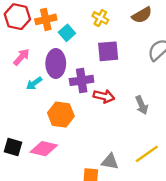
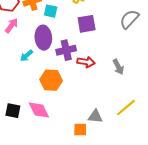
cyan square: (67, 33) -> (51, 11), turned -32
pink arrow: (21, 57) -> (12, 26), moved
pink diamond: (44, 149) -> (39, 110), turned 55

